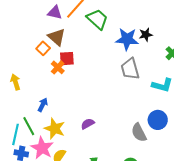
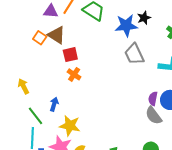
orange square: (43, 48) -> (40, 38), moved
orange cross: (58, 67) -> (74, 74), moved
purple semicircle: (88, 124) -> (153, 99), moved, turned -40
green line: (29, 126) -> (36, 116), moved

